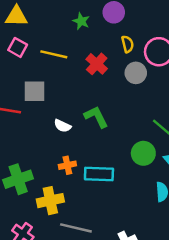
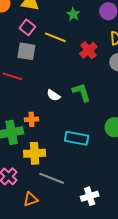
green star: (81, 21) -> (73, 14), moved
gray square: (34, 91) -> (26, 51), moved
orange cross: (67, 165) -> (31, 119), moved

